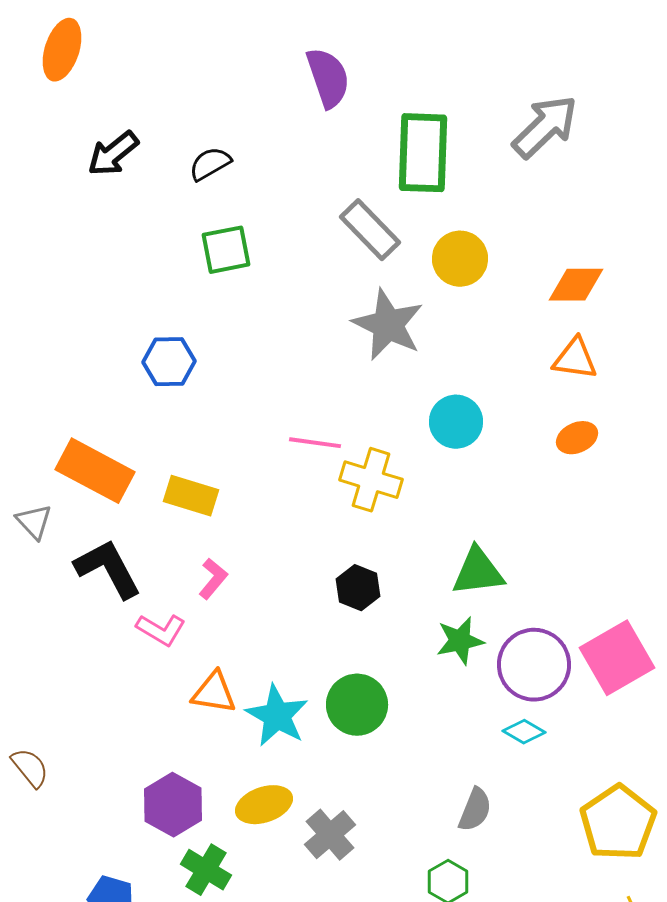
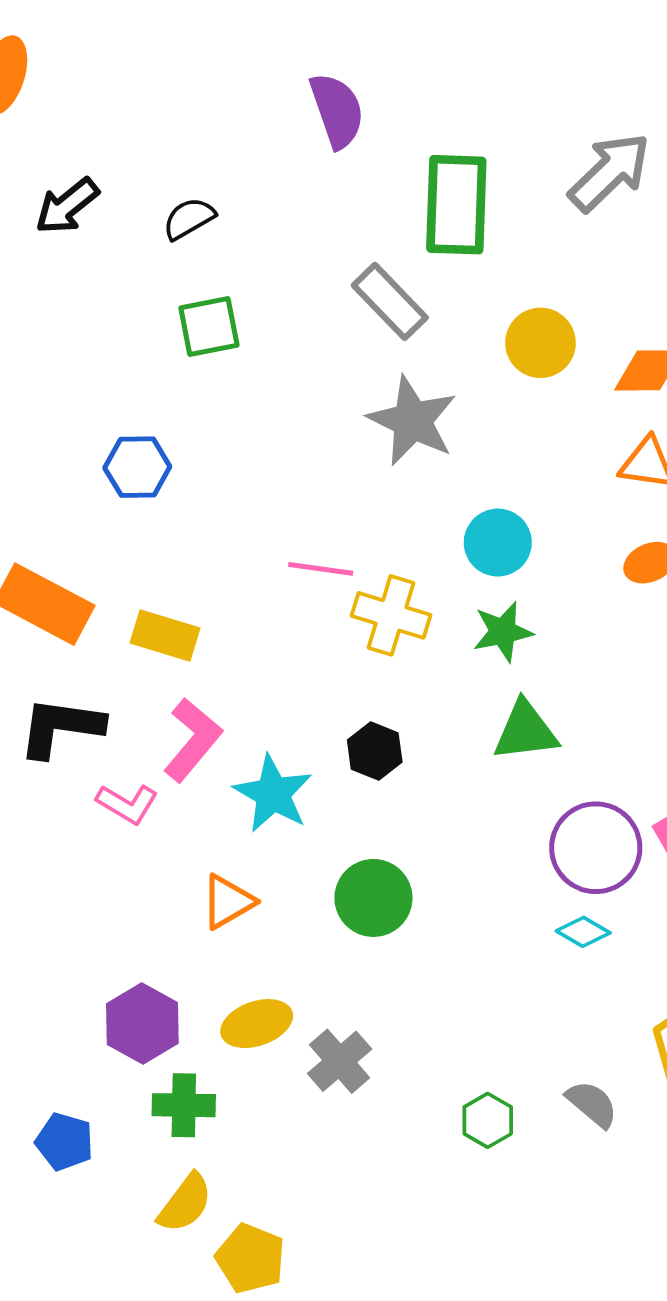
yellow circle: (460, 259) -> (540, 343), moved
black L-shape: (108, 569) -> (61, 727), turned -54
pink L-shape: (213, 579) -> (193, 740), size x1.6
green star: (460, 641) -> (503, 632), moved
orange triangle: (214, 693) -> (228, 902), moved, turned -39
cyan star: (277, 716) -> (273, 794), moved
gray semicircle: (475, 810) -> (592, 1104), moved, turned -72
green cross: (206, 870) -> (184, 1105), turned -30

